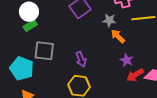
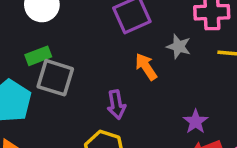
green rectangle: (30, 26) -> (38, 56), moved
orange arrow: (118, 36) -> (146, 67), moved

